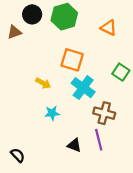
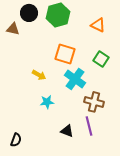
brown triangle: (14, 32) -> (13, 29), turned 32
green square: (121, 72) -> (101, 59), moved
black semicircle: (18, 155) -> (16, 140), turned 64

